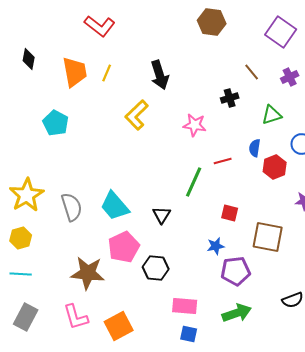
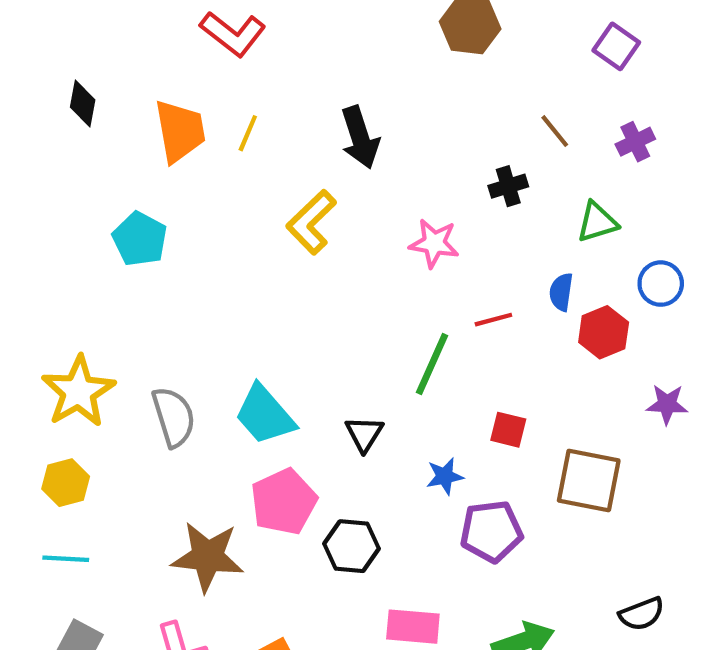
purple square: (281, 32) -> (616, 46), size x0.7
blue star: (216, 246) -> (445, 476), moved
purple pentagon: (236, 271) -> (491, 531), moved

